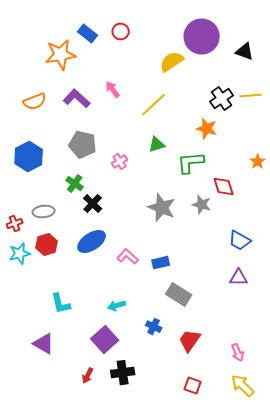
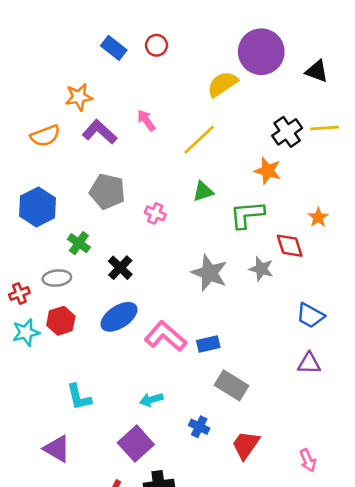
orange star: (61, 55) -> (79, 97), moved, size x0.7
pink cross: (120, 162) -> (155, 213), turned -35
orange star: (258, 162) -> (318, 217), moved
green cross: (75, 184) -> (79, 243), moved
pink L-shape: (128, 257) -> (166, 336), size x1.5

